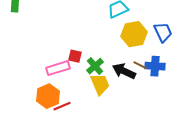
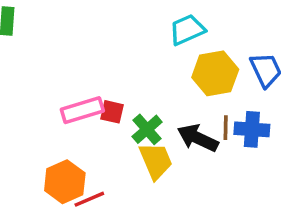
brown line: (140, 65) -> (226, 128), turned 64
pink rectangle: (58, 68) -> (82, 110), moved

